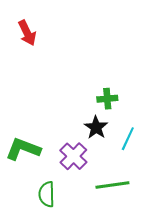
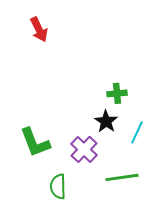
green L-shape: (23, 149) -> (35, 142), turned -132

